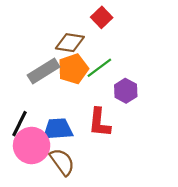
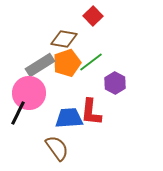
blue trapezoid: (58, 129) -> (69, 118), moved
pink circle: (32, 145) -> (29, 93), moved

